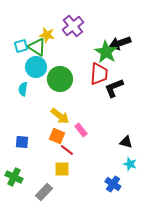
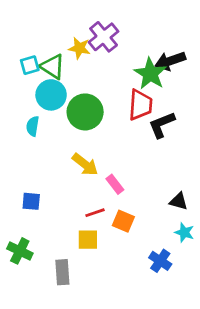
yellow star: (47, 35) -> (79, 48), moved
orange square: (57, 136) -> (123, 221), moved
red line: (67, 150) -> (95, 213), turned -56
gray rectangle: (44, 192) -> (62, 272), turned -48

